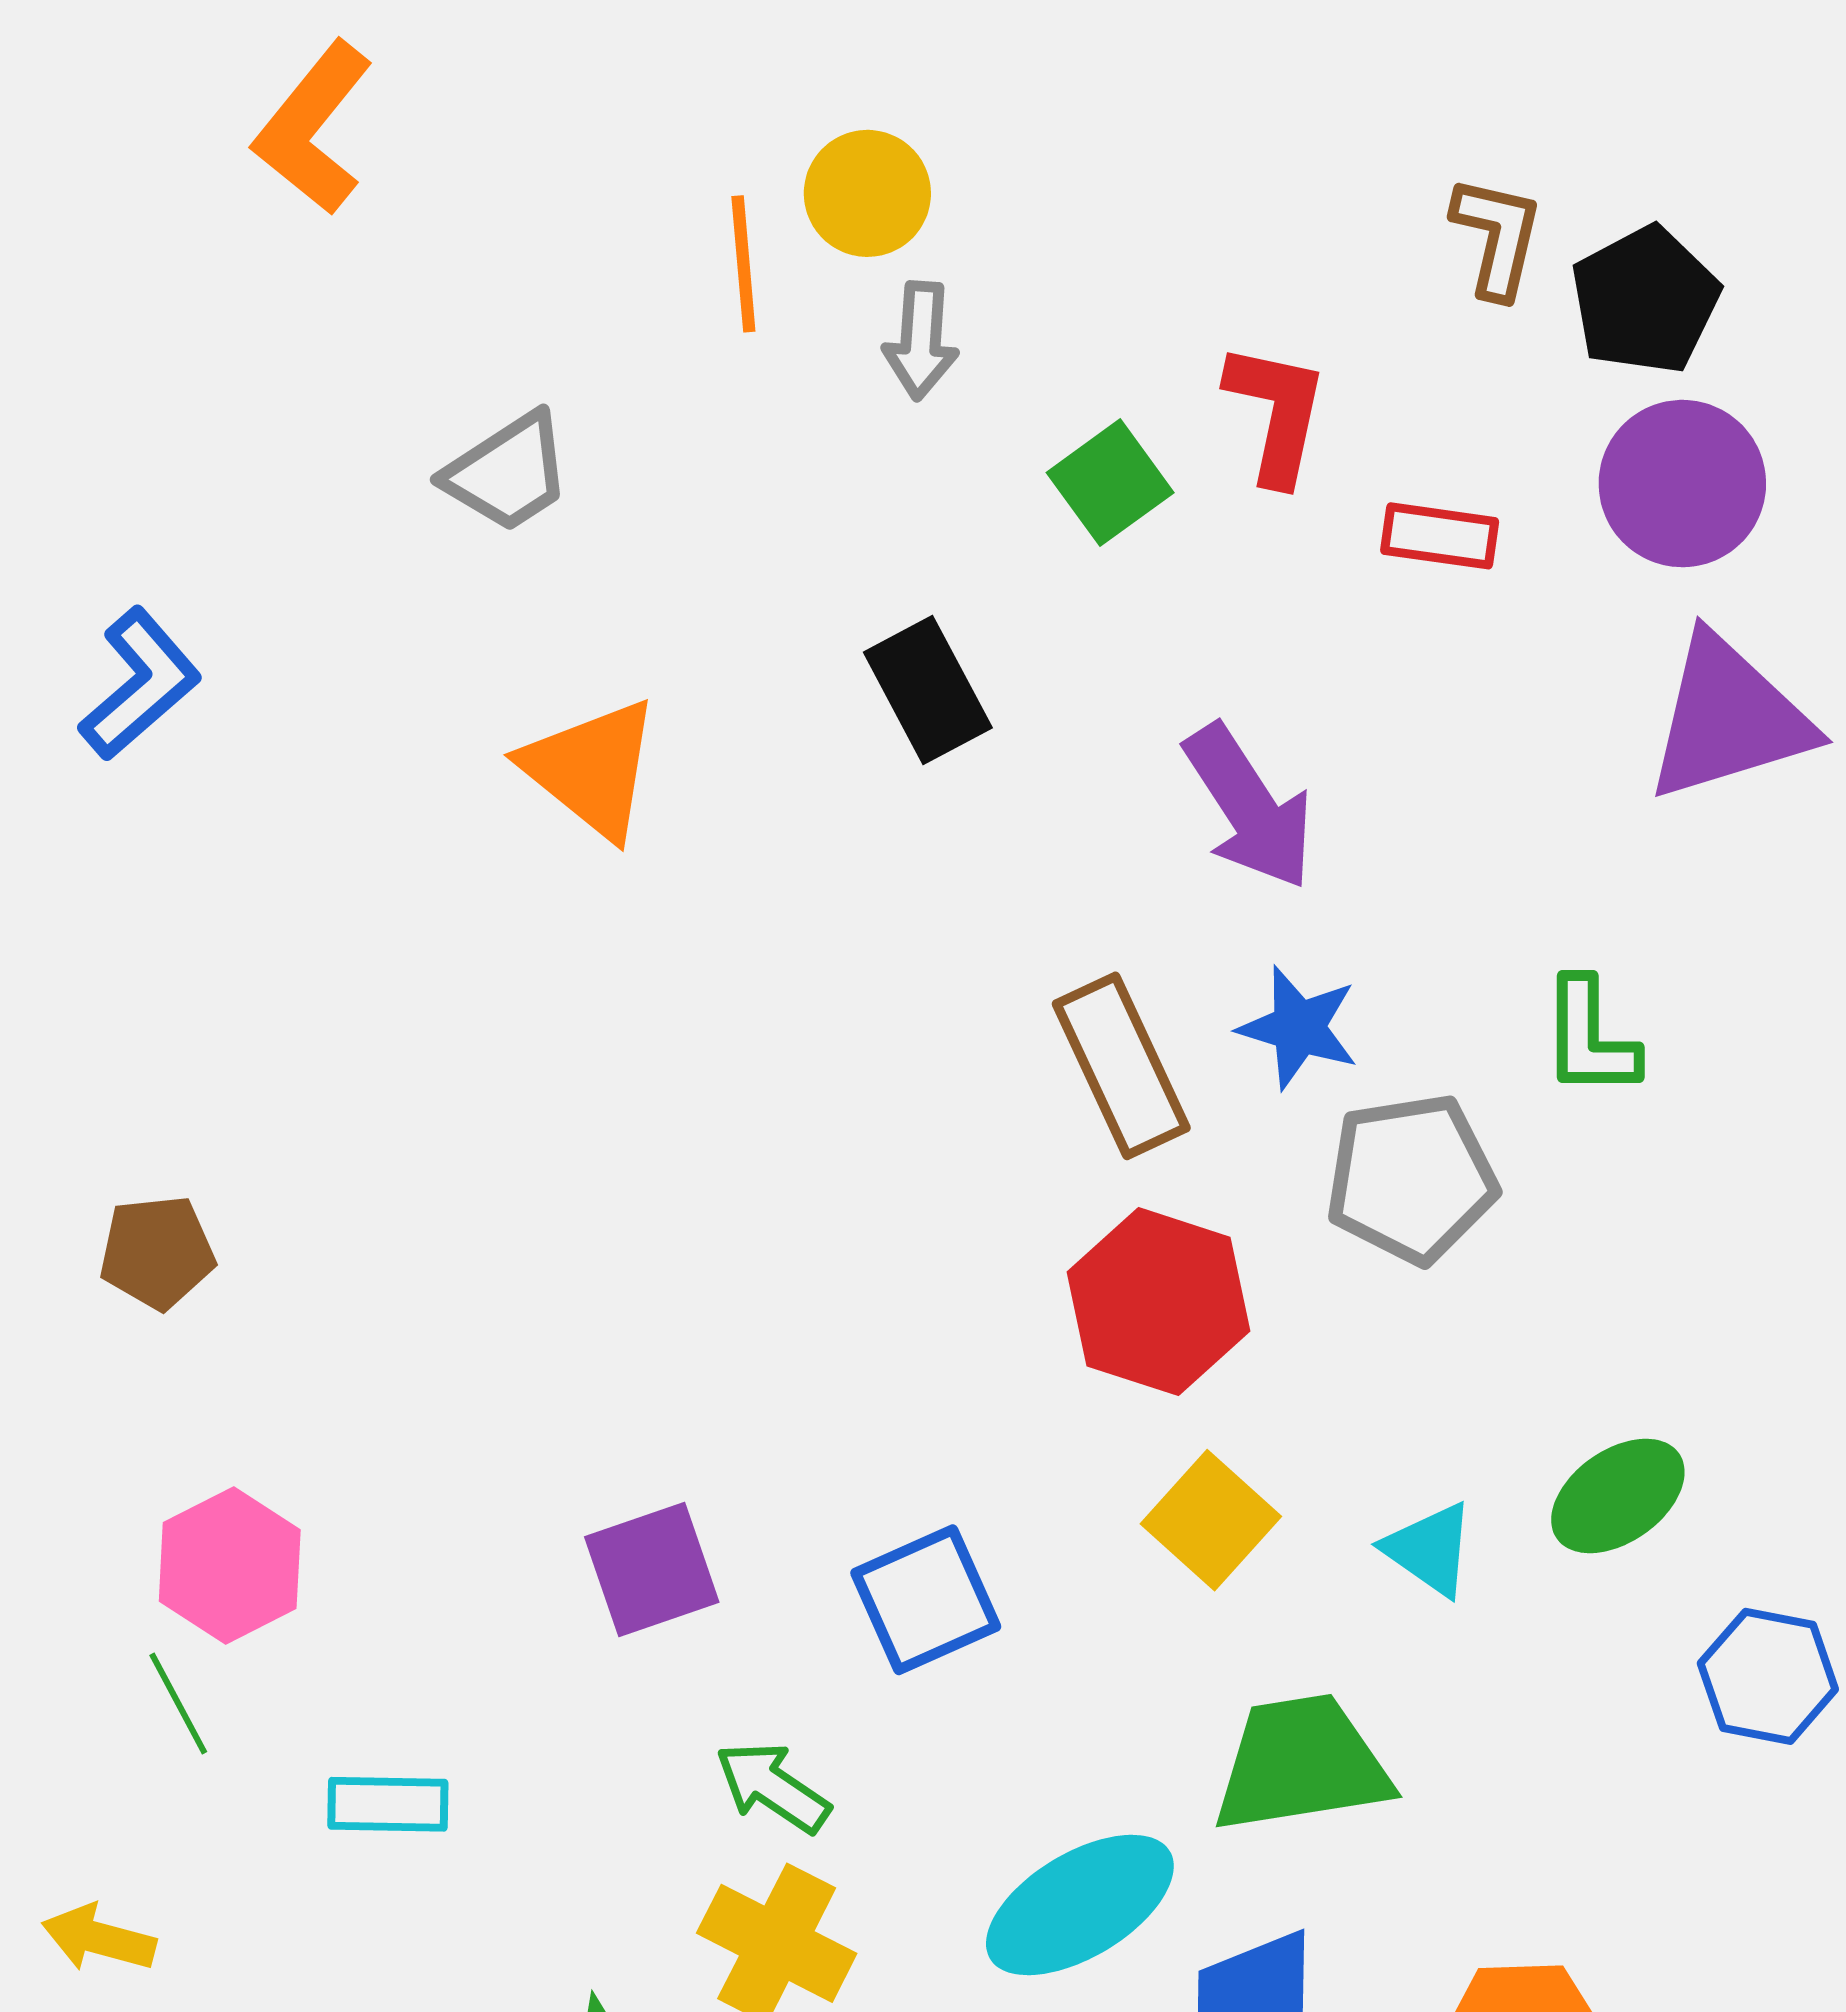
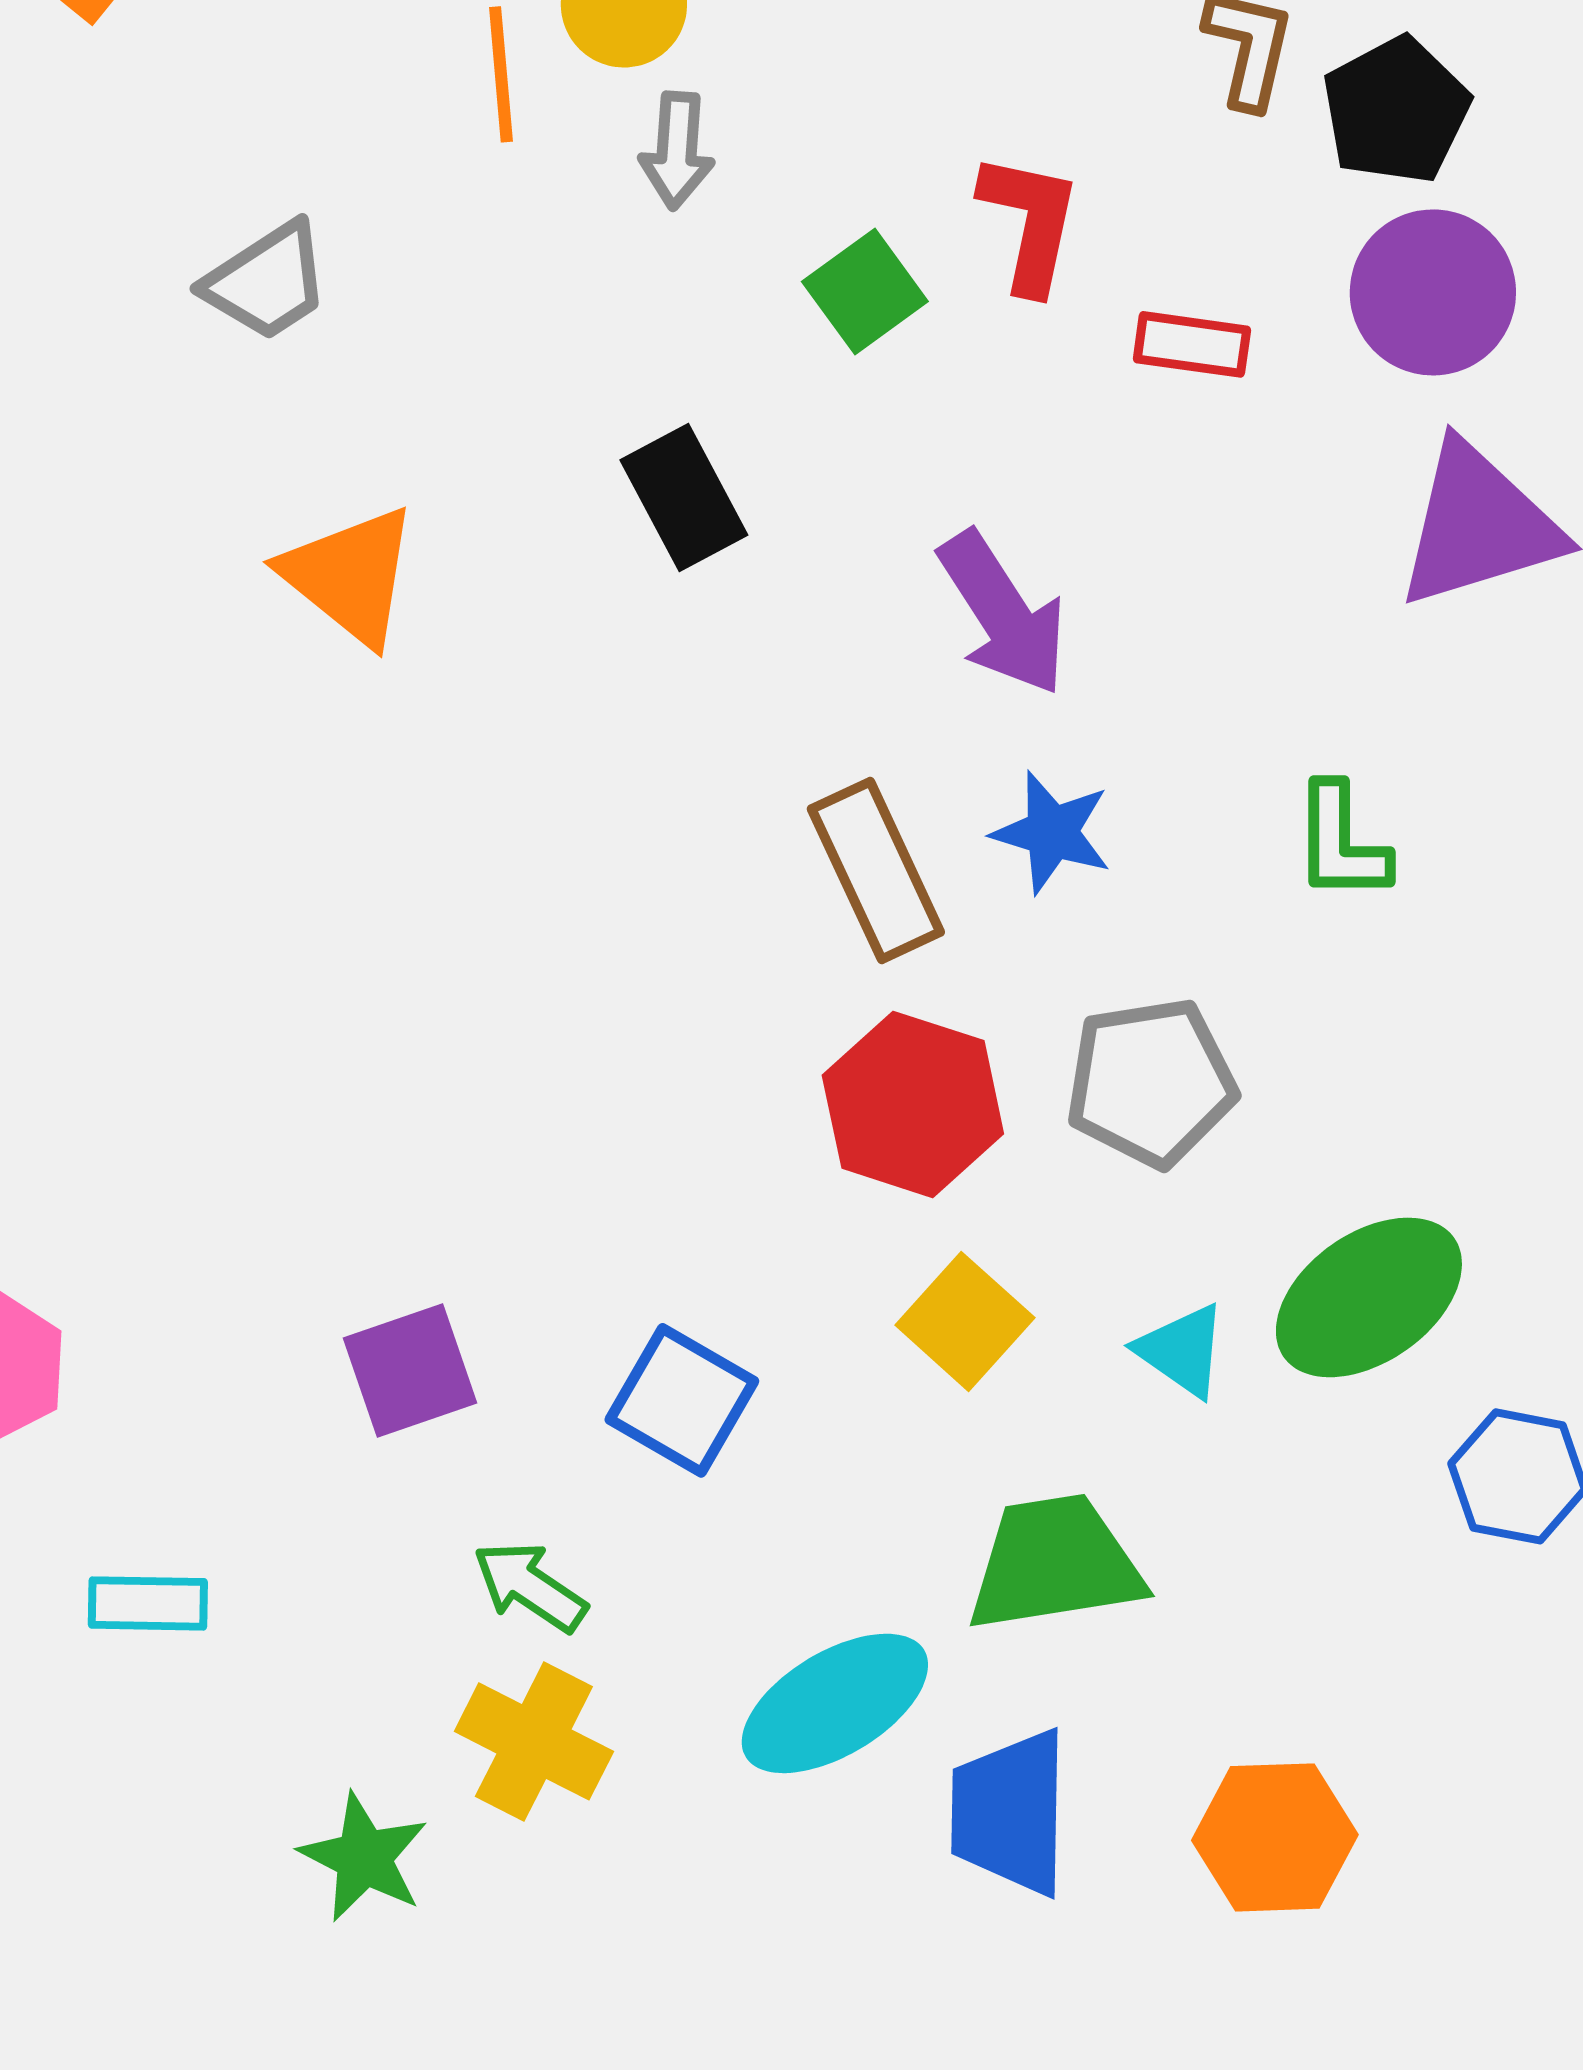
gray pentagon: (1411, 1179) -> (1151, 1082), moved
green ellipse: (1618, 1496) -> (1369, 1297), size x1.4
blue square: (926, 1600) -> (682, 1400), turned -36

